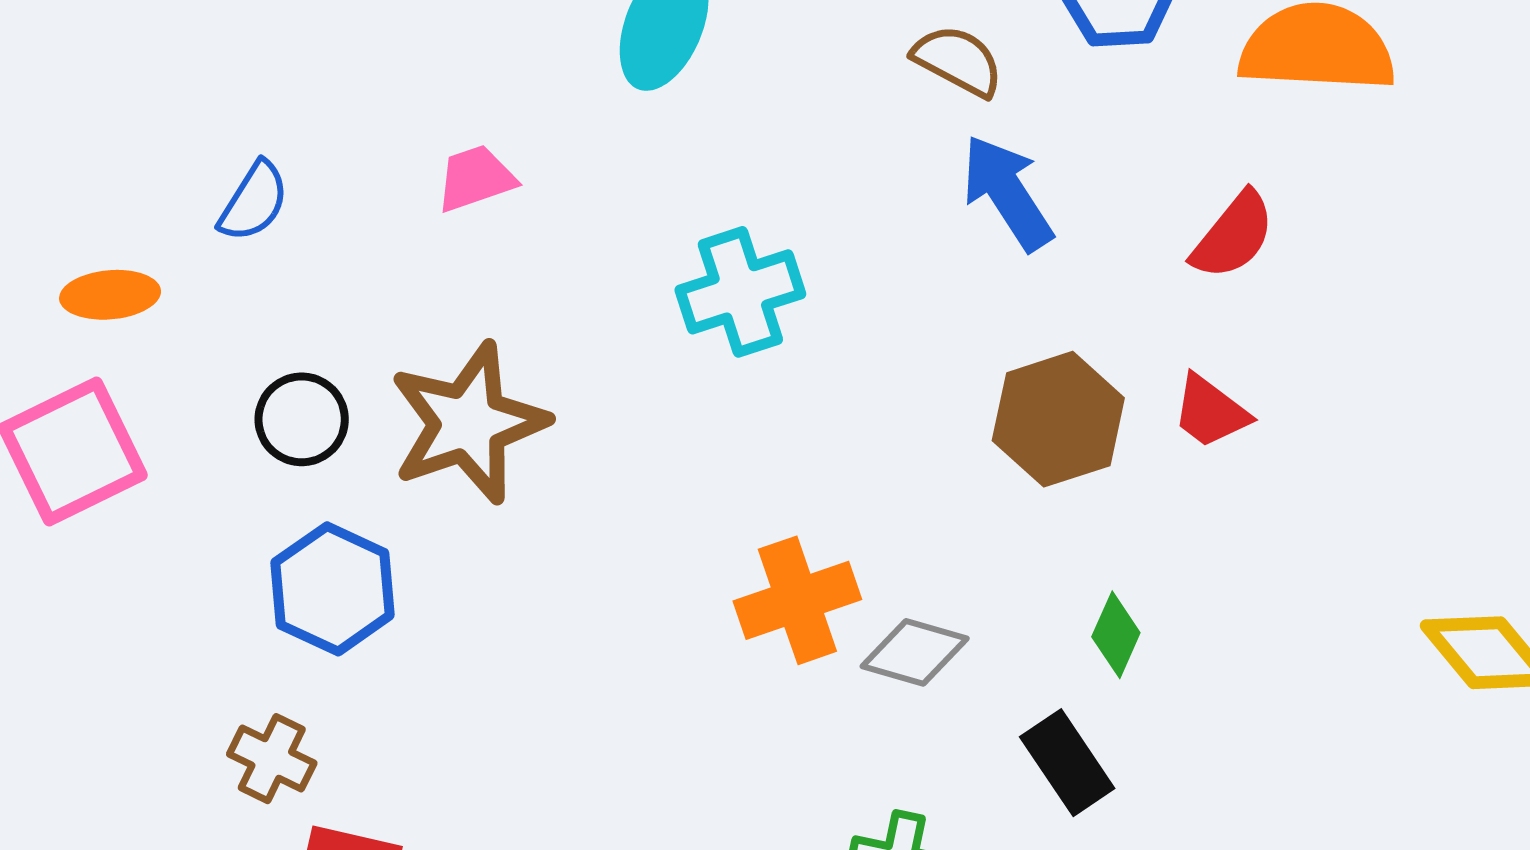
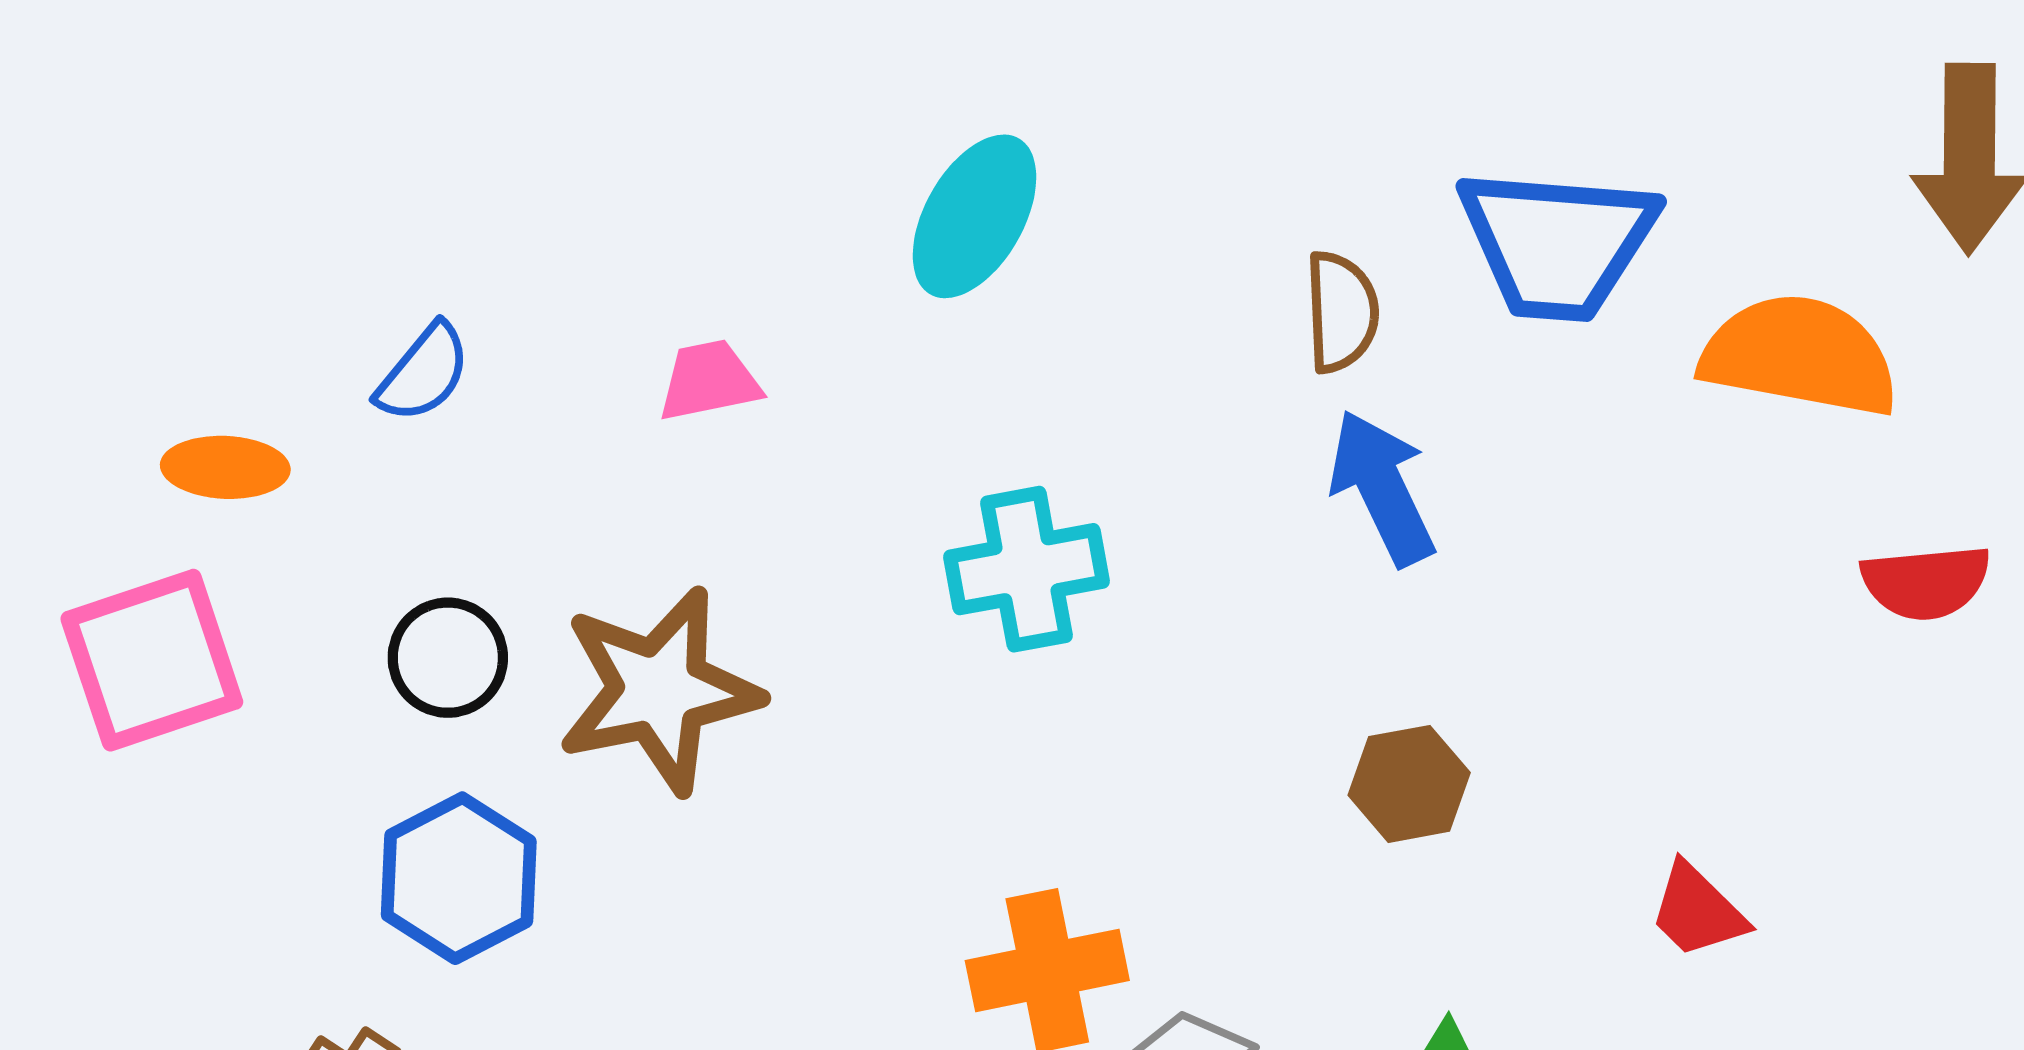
brown semicircle: (958, 61) -> (1341, 312), turned 52
red semicircle: (1233, 235) -> (1926, 582), moved, turned 38
red trapezoid: (1210, 412) -> (1698, 911), moved
brown hexagon: (1058, 419) -> (1409, 784), size x0.7

